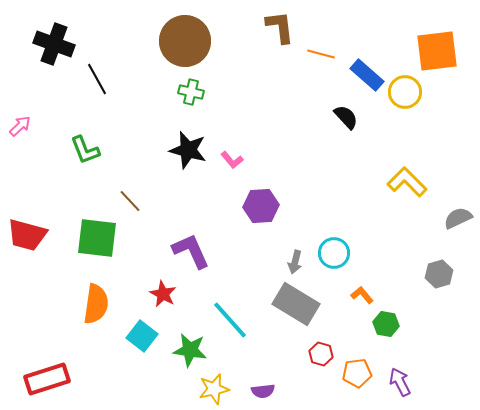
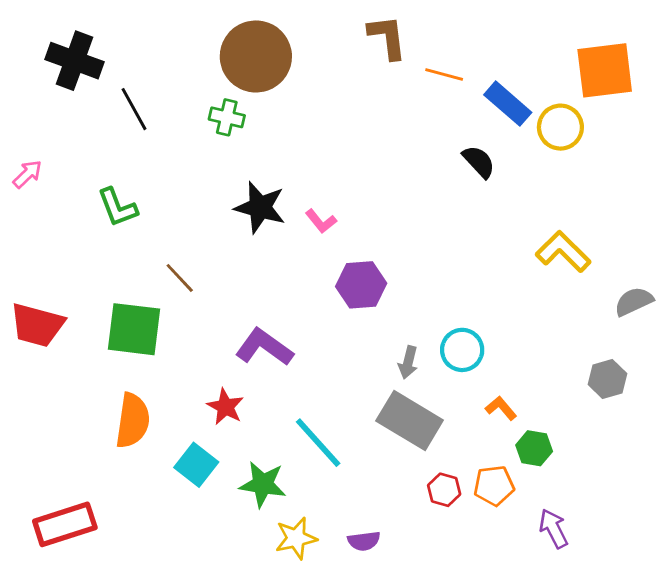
green cross: (191, 92) -> (227, 117), moved
purple L-shape: (191, 251) -> (264, 347), turned -30
orange pentagon: (357, 373) -> (494, 486), moved

